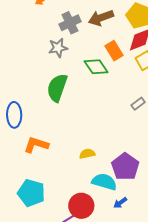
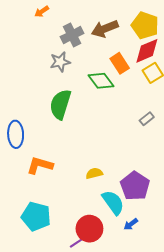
cyan semicircle: (104, 182) -> (113, 202), turned 40

